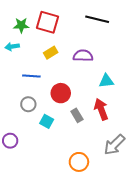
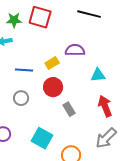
yellow rectangle: (51, 53) -> (52, 63), moved
red arrow: (101, 109) -> (105, 106), moved
cyan square: (47, 121) -> (42, 138), moved, size x1.5

